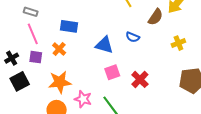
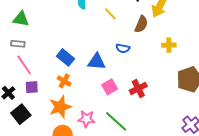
blue rectangle: (69, 26) -> (66, 57), moved, turned 42
yellow cross: (178, 43) -> (169, 45), turned 32
orange cross: (59, 49) -> (64, 81), moved
red cross: (140, 79) -> (138, 88), turned 30

